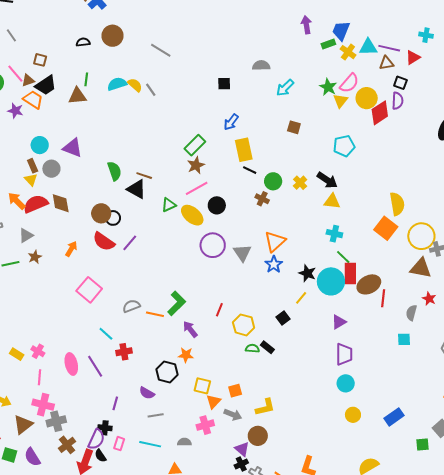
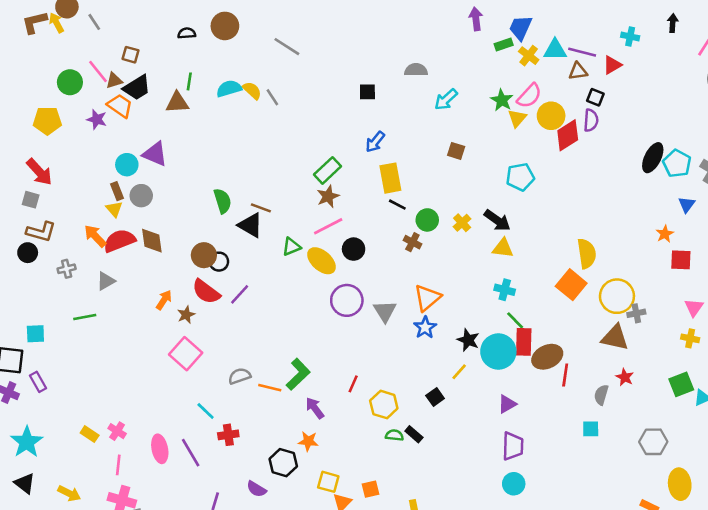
purple triangle: (73, 148) -> (155, 154), moved
brown star: (35, 257) -> (186, 315), moved

